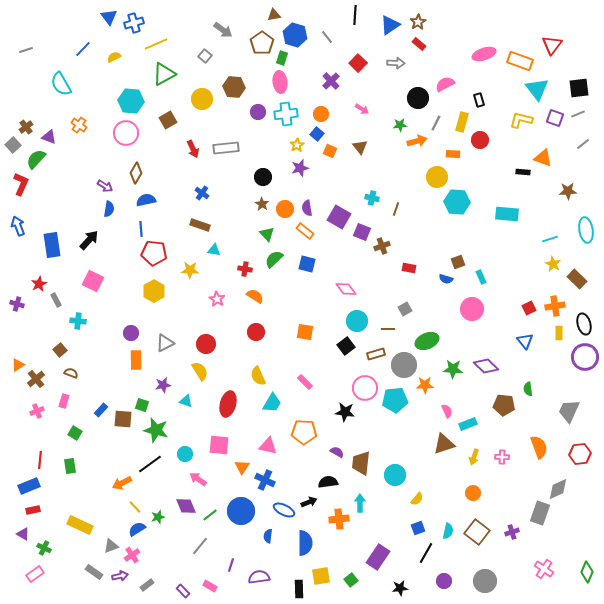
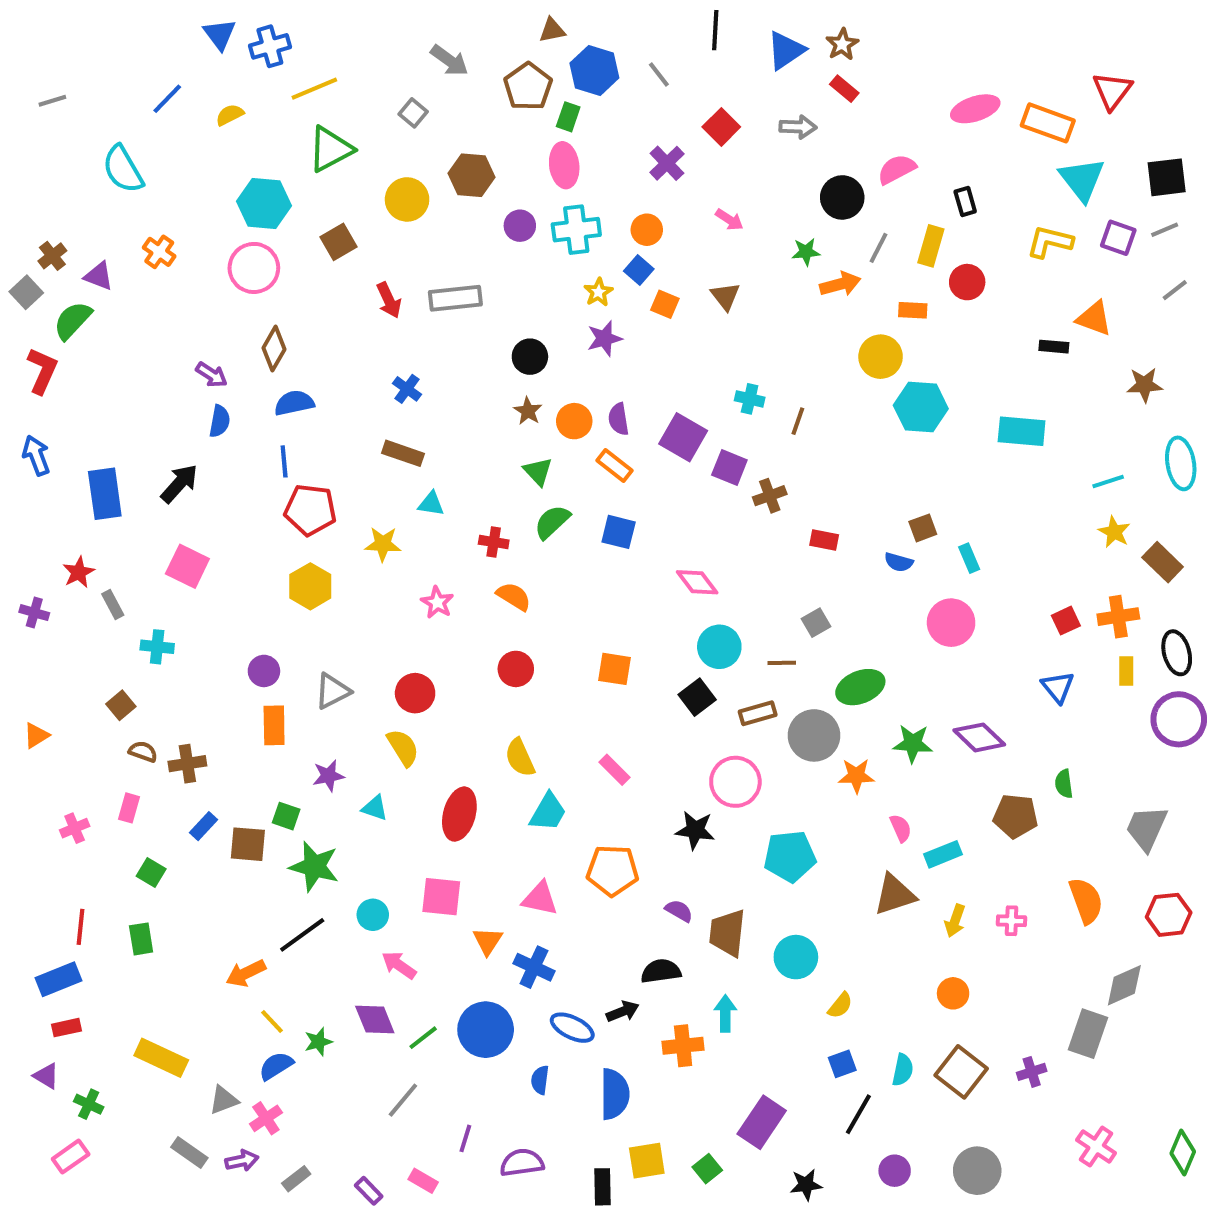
brown cross: (36, 379) -> (187, 764), moved, turned 30
cyan pentagon: (395, 400) -> (790, 856), moved

